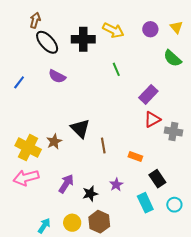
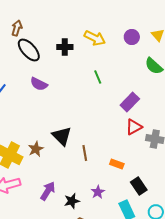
black cross: (83, 39) -> (65, 47), size x0.7

